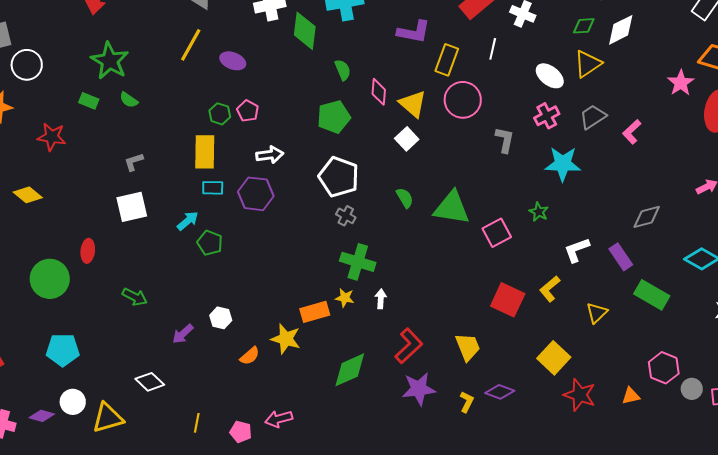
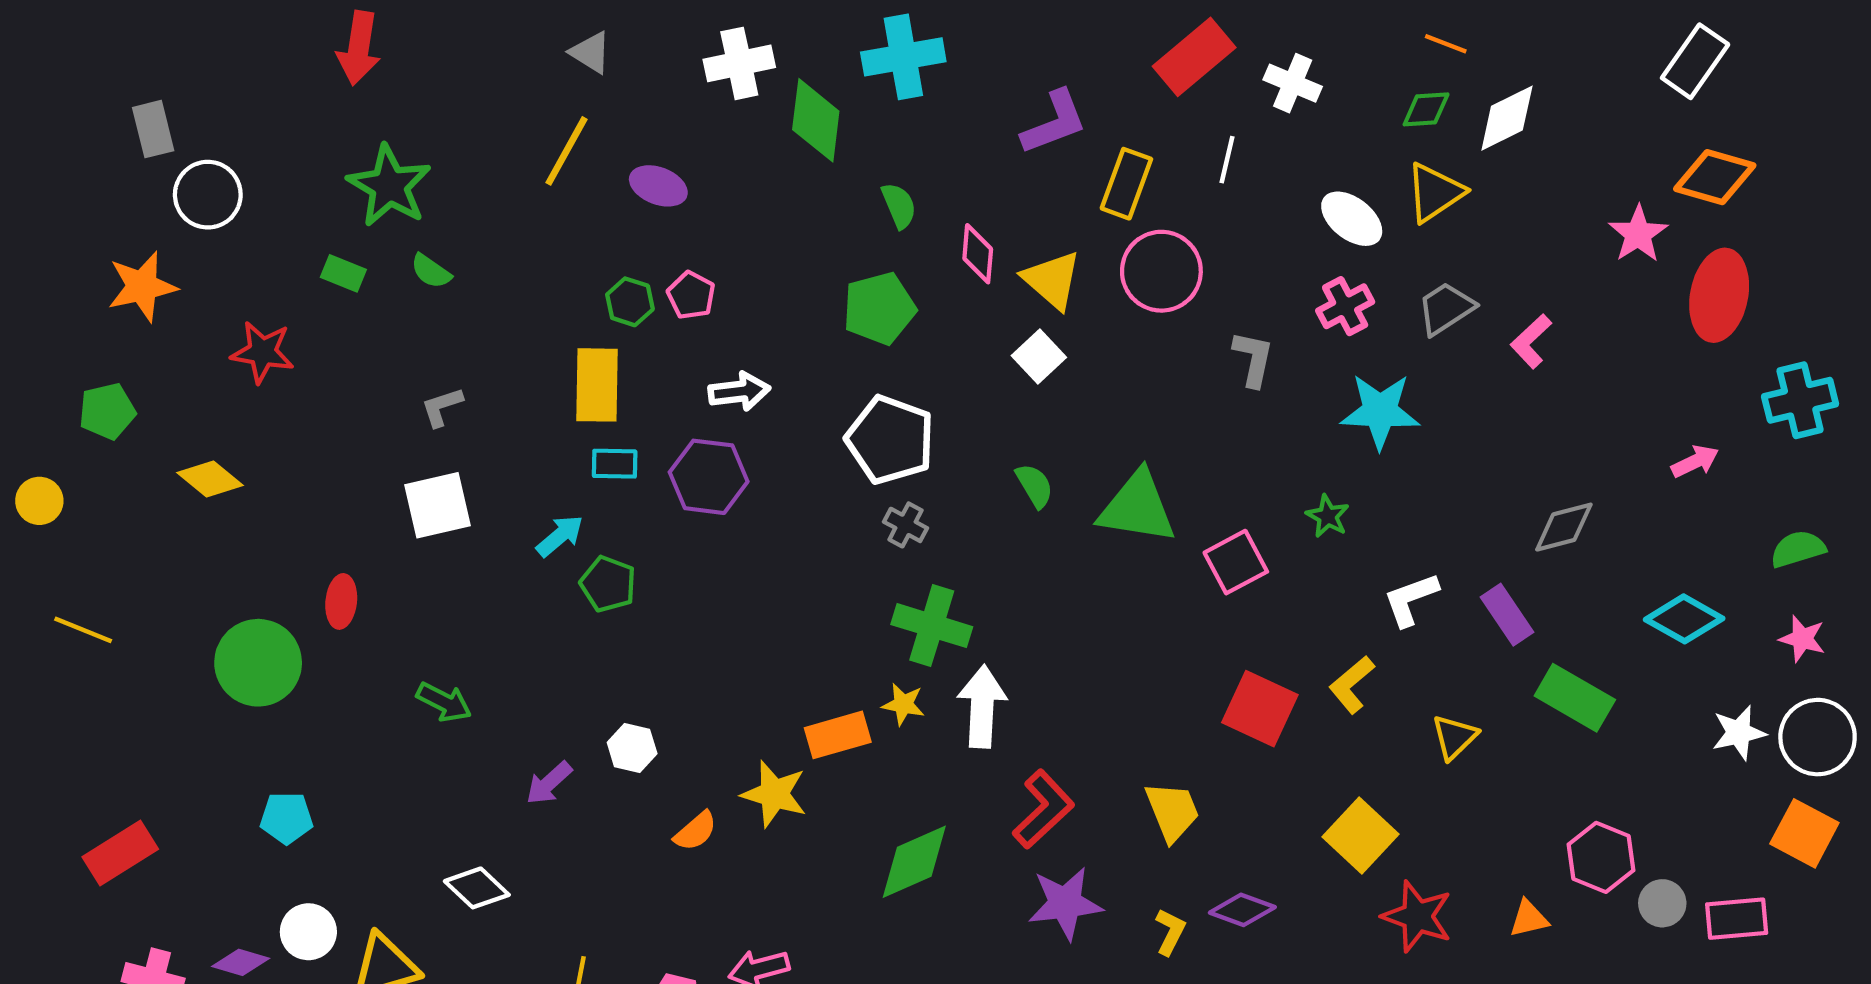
purple L-shape: (414, 32) -> (1054, 122), turned -32
white arrow: (381, 299) -> (982, 706), size x1.8
cyan pentagon: (63, 350) -> (287, 818), size x0.7

